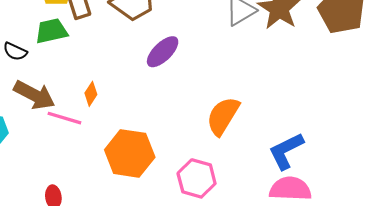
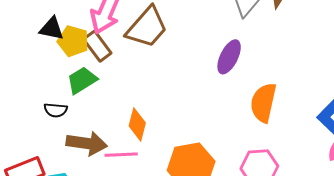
purple ellipse: (163, 52) -> (229, 57), moved
orange diamond: (91, 94) -> (137, 124), size x1.4

